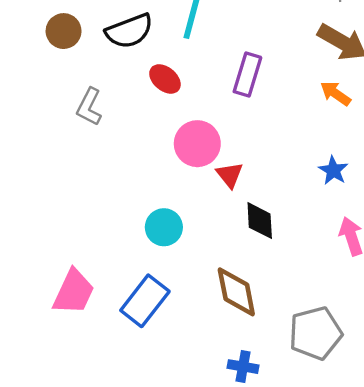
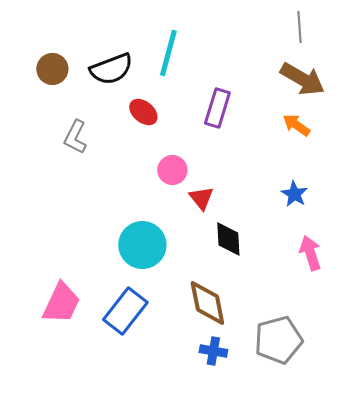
pink circle: (197, 144) -> (172, 170), size x0.7
cyan circle: (164, 227) -> (142, 245), size x1.4
blue cross: (243, 367) -> (213, 351), moved

